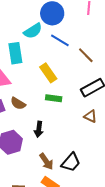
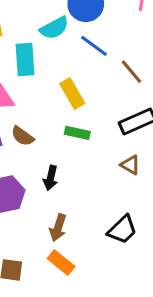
brown arrow: (46, 161) -> (58, 228), turned 48
black trapezoid: (71, 162) -> (122, 230), moved

